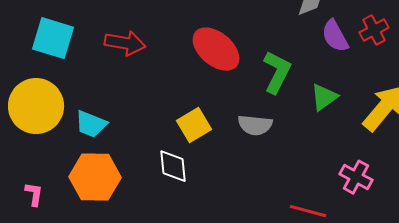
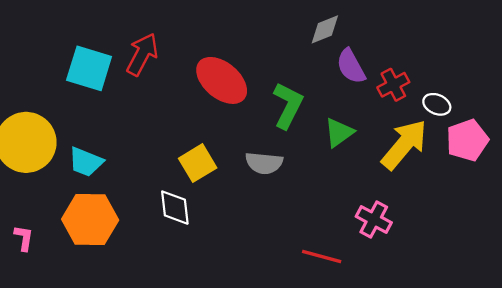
red cross: (374, 30) -> (393, 85), moved
cyan square: (53, 38) -> (89, 68), moved
red arrow: (125, 43) -> (142, 54), moved, turned -72

